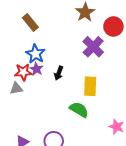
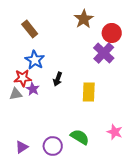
purple cross: (93, 47) -> (104, 53), moved
purple star: (36, 69) -> (33, 89), moved
green semicircle: (79, 110) -> (80, 137), moved

